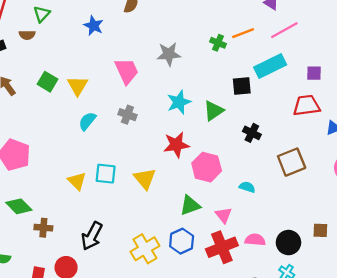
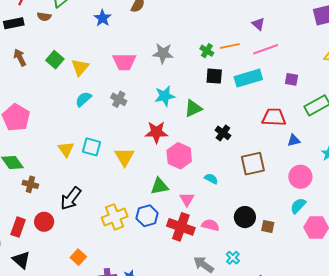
pink trapezoid: (127, 71) -> (124, 62), turned 105
purple square: (314, 73) -> (292, 79), moved
black square: (242, 86) -> (214, 76), moved
black circle: (288, 243) -> (245, 217), moved
red cross: (222, 247) -> (181, 227), turned 32

